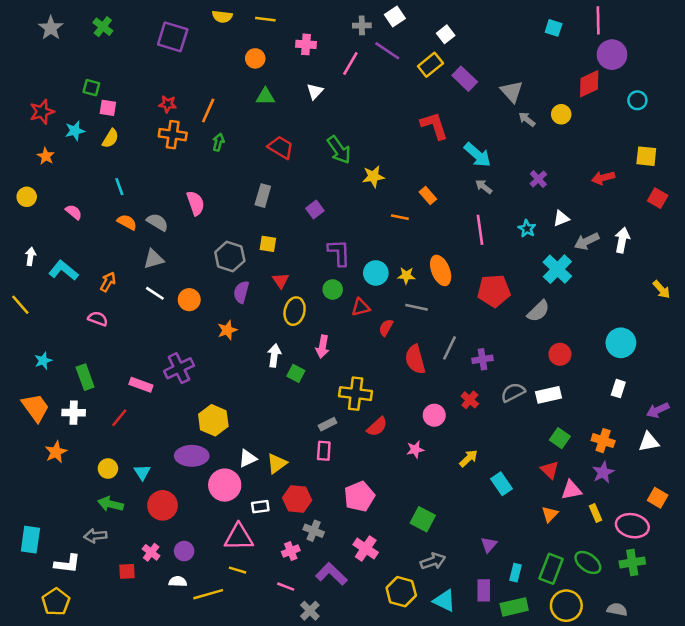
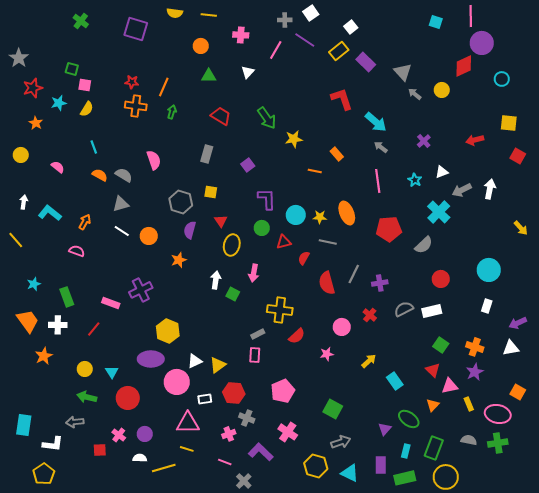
gray star: (51, 28) -> (19, 58), moved
green ellipse: (588, 562) -> (409, 419), moved
gray semicircle: (617, 609) -> (469, 440), moved

